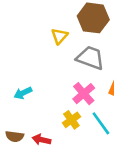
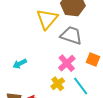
yellow triangle: (59, 36) -> (47, 19), size x1.6

